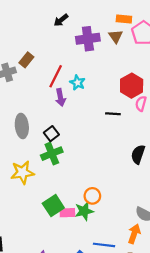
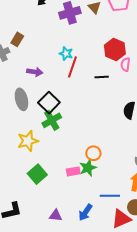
red line: (56, 76) -> (72, 67), moved
purple arrow: (60, 97) -> (35, 72), moved, turned -63
black square: (51, 134) -> (49, 103), size x1.5
green square: (53, 206) -> (37, 174), moved

